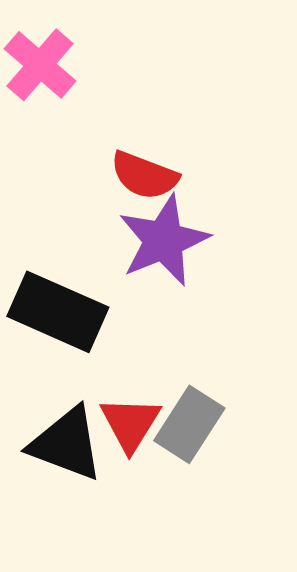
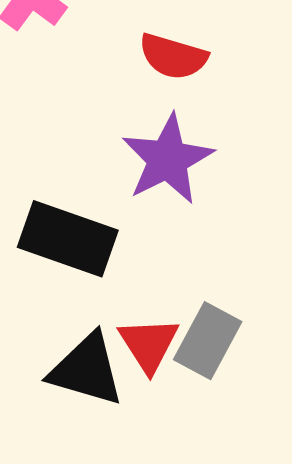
red semicircle: (144, 175) -> (173, 56), moved

